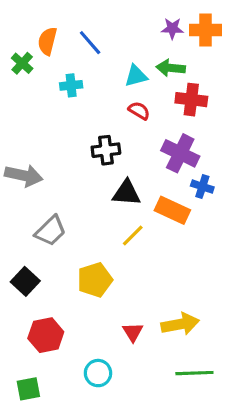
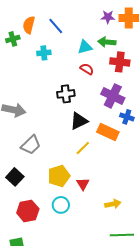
green cross: (22, 63) -> (13, 39), turned 32
black triangle: (126, 193) -> (79, 121), turned -30
yellow arrow: (180, 324) -> (113, 204), size x0.7
red triangle: (133, 332) -> (83, 184), moved
cyan circle: (98, 373) -> (61, 205), moved

